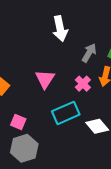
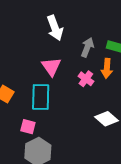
pink triangle: (45, 79) -> (51, 67), moved
cyan rectangle: (66, 113) -> (41, 97), moved, turned -56

